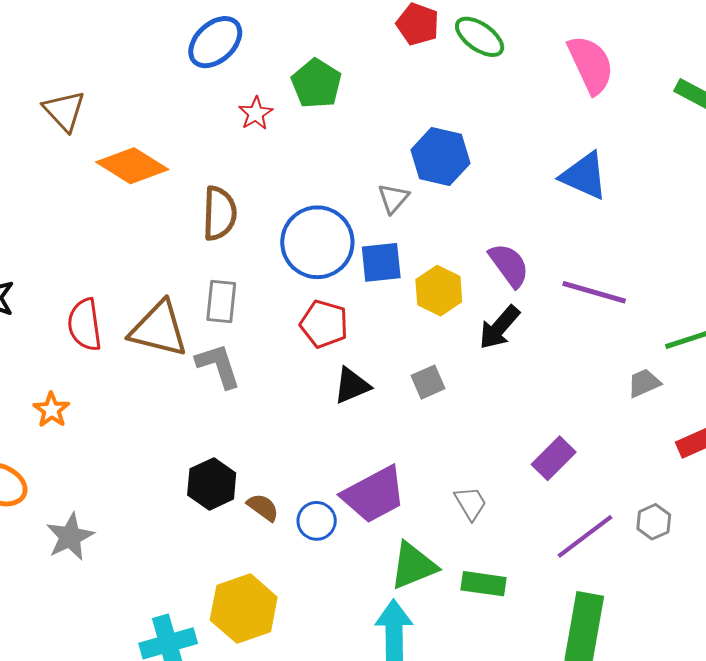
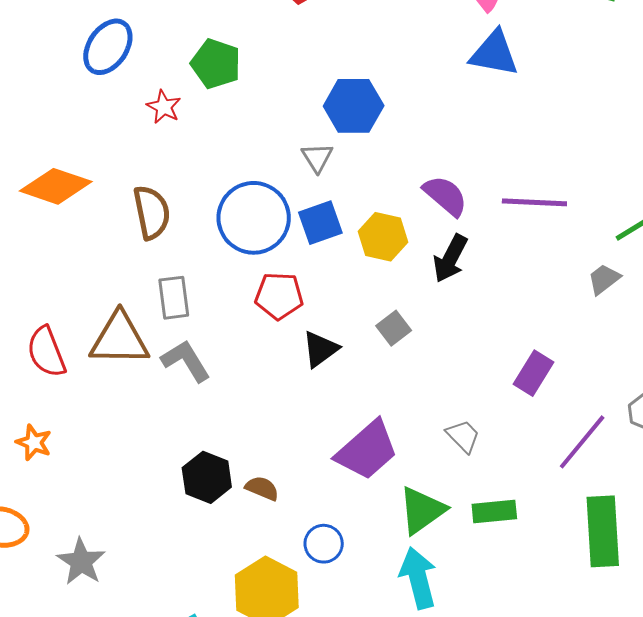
blue triangle: (584, 176) -> (494, 53), moved
blue circle: (317, 521) -> (324, 544), moved

